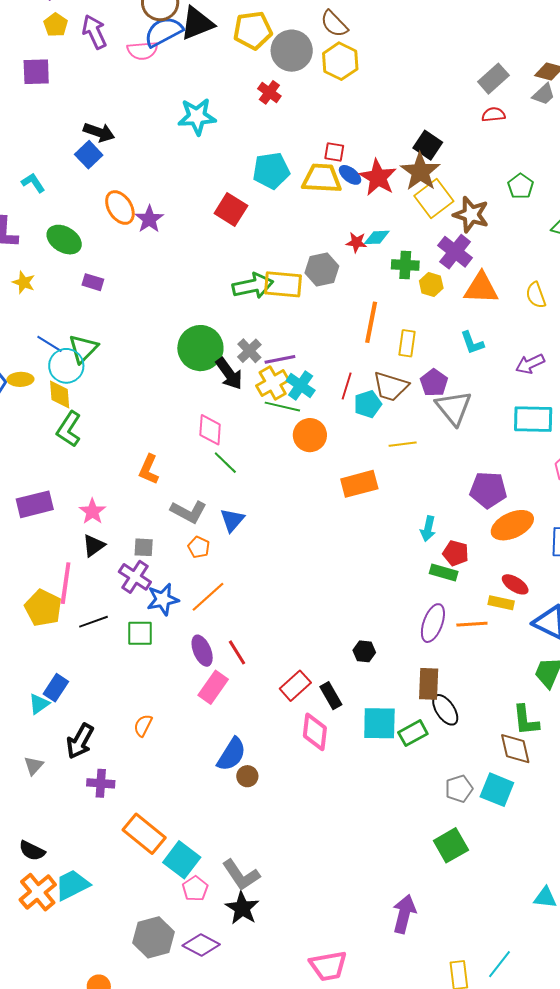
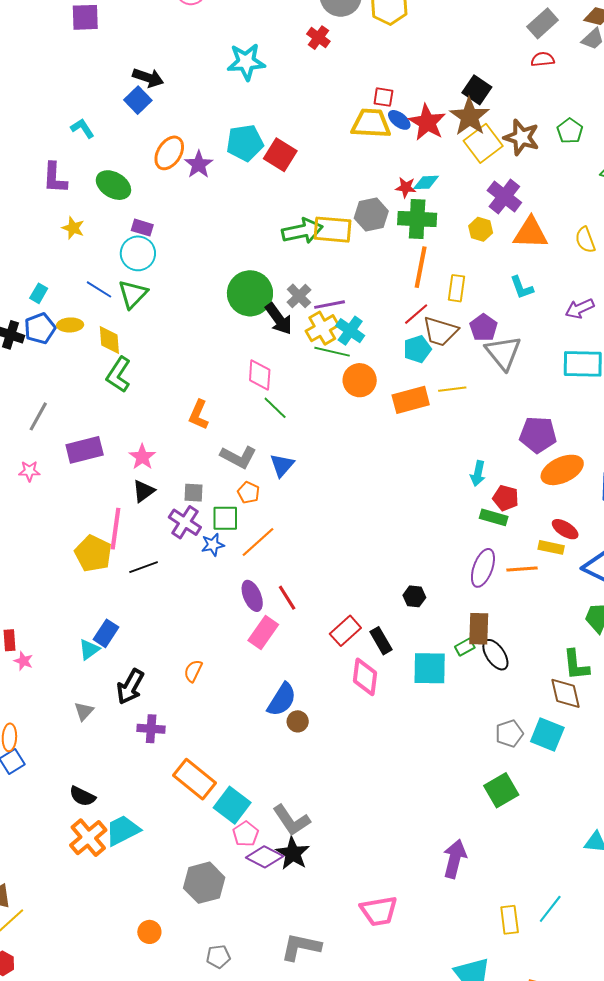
cyan pentagon: (271, 171) -> (245, 143), moved
orange ellipse: (120, 208) -> (169, 153), turned 64
brown star: (471, 215) -> (522, 137), moved
green cross: (405, 265) -> (417, 219), moved, size x1.4
cyan circle: (66, 366) -> (138, 253), moved
red line: (347, 386) -> (416, 314), moved, turned 32
orange rectangle: (359, 484) -> (411, 400), moved
blue star: (163, 599) -> (213, 545), size x0.7
green square: (140, 633) -> (225, 518), moved
green rectangle: (413, 733) -> (465, 647), moved, size x0.7
purple diamond: (201, 945) -> (265, 857), moved

